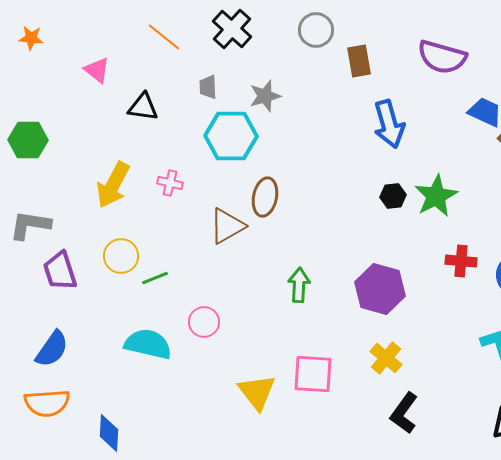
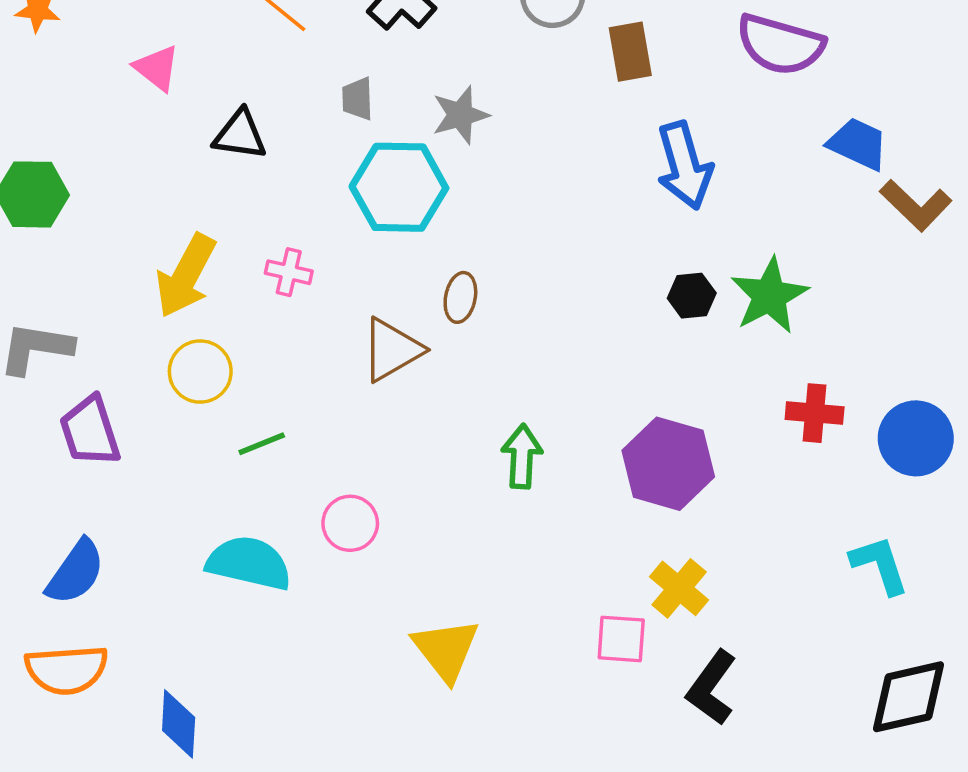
brown ellipse: (265, 197) -> (460, 297), size x0.7
yellow circle: (121, 256) -> (200, 372), moved
pink square: (313, 374) -> (621, 639), moved, size x0.7

